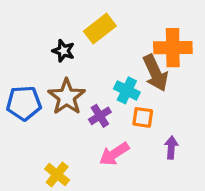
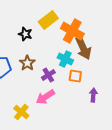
orange cross: (173, 48) -> (72, 31), moved, turned 30
brown star: (67, 97) -> (27, 63), size x0.7
pink arrow: (114, 154) -> (45, 97), moved

